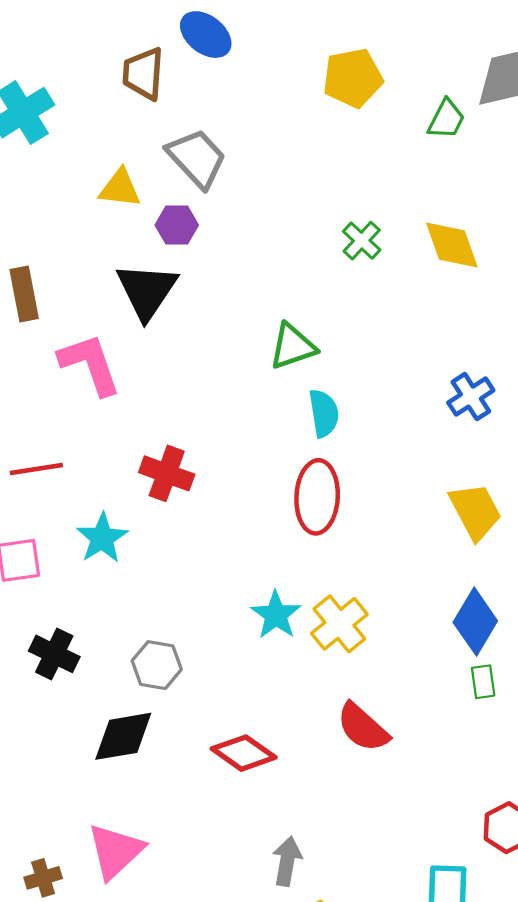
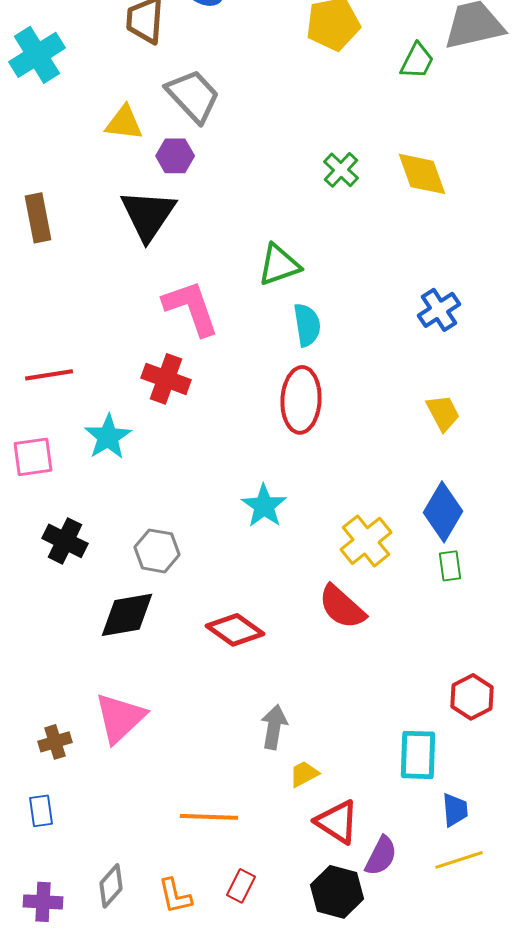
pink L-shape: (90, 364) -> (191, 308), moved
yellow trapezoid: (475, 511) -> (443, 413), size x0.7
yellow cross: (339, 624) -> (366, 541), moved

